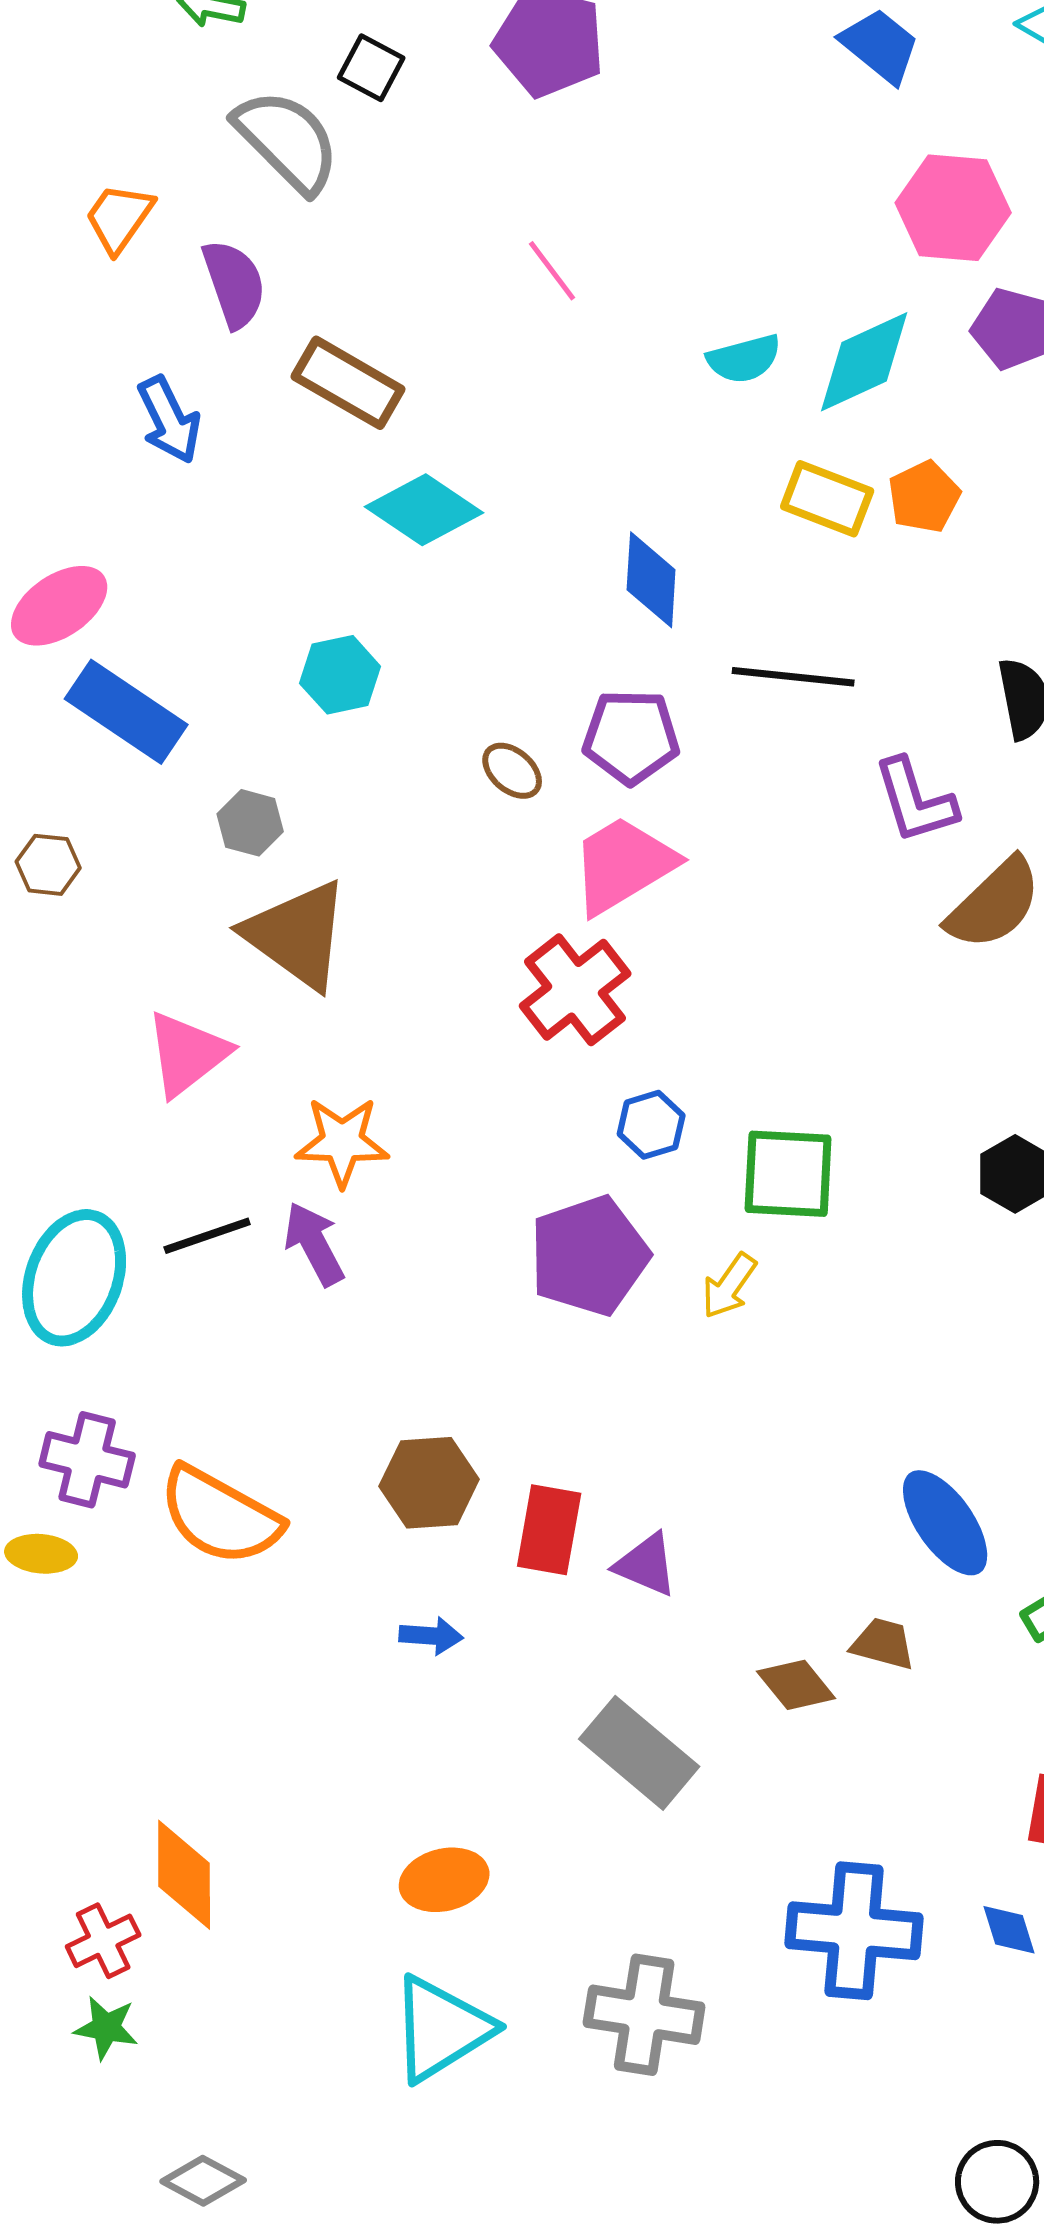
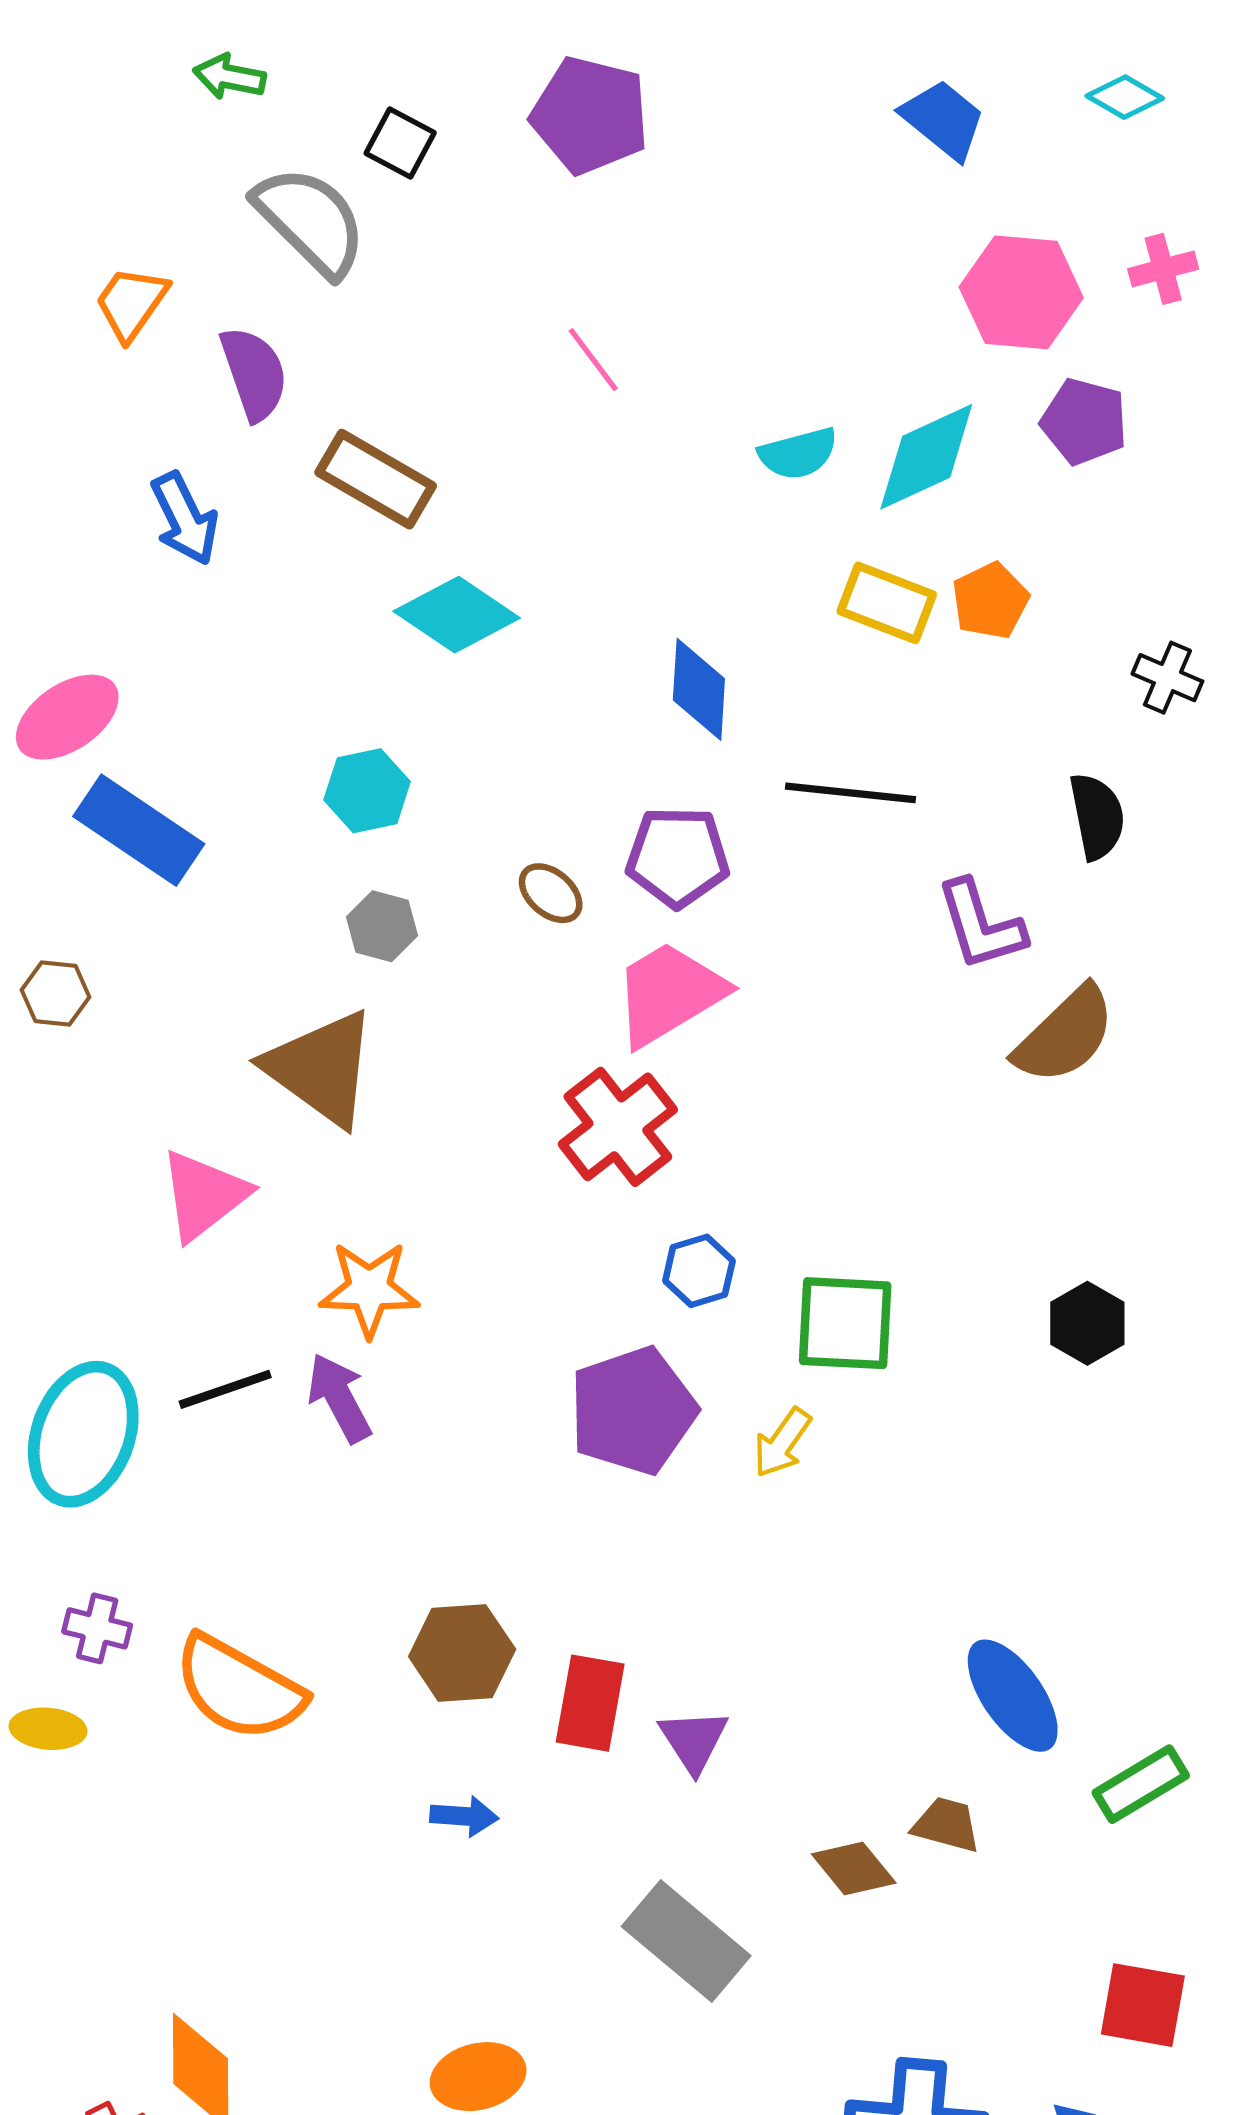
gray hexagon: (250, 823) -> (382, 926), moved
purple cross: (87, 1460) -> (97, 1628), size x0.7
purple triangle: (646, 1565) -> (694, 1740), turned 34

